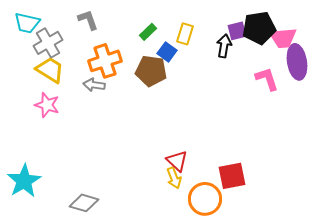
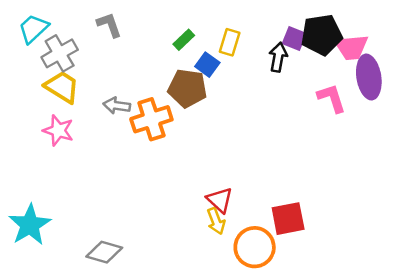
cyan trapezoid: (27, 23) -> (33, 29), turned 124
purple square: (237, 31) -> (294, 39), turned 36
orange cross: (105, 61) -> (151, 119), moved

